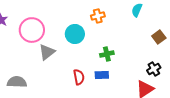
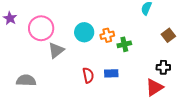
orange cross: (98, 16) -> (107, 35), moved
green cross: (107, 54) -> (124, 44), moved
black cross: (154, 69) -> (163, 67), turned 32

